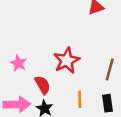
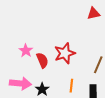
red semicircle: (43, 85) -> (42, 60), moved

